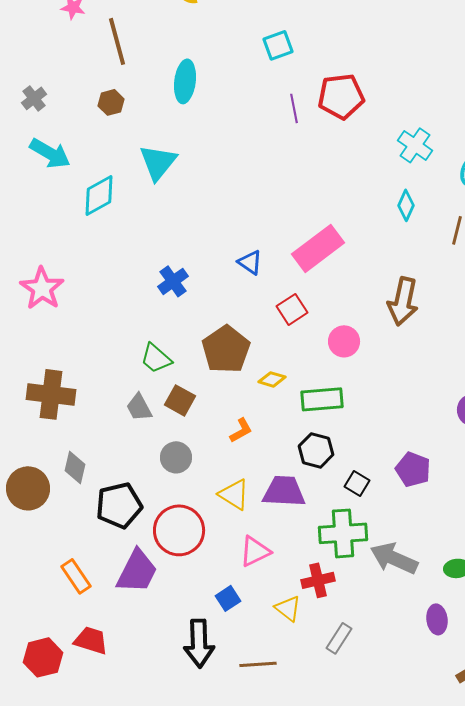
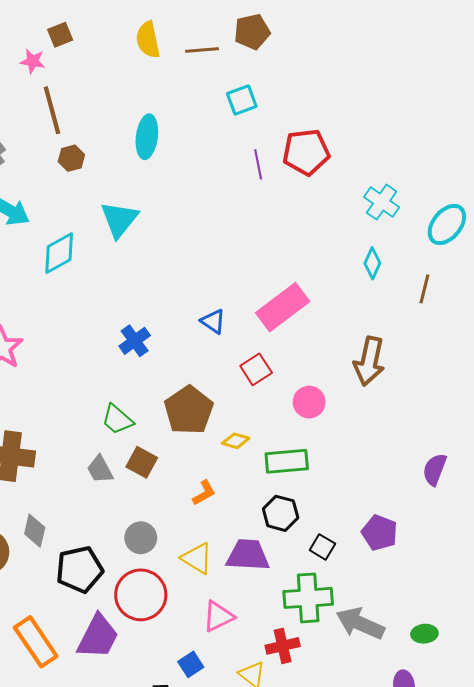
brown line: (117, 41) -> (52, 110), moved
gray circle: (176, 457) -> (141, 538), moved
orange rectangle: (76, 576) -> (36, 642), size x1.4

